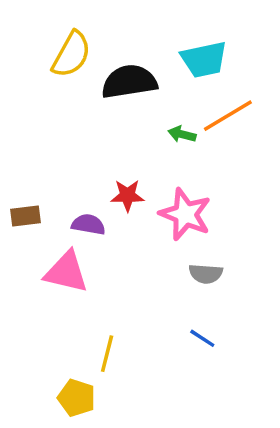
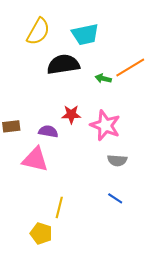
cyan trapezoid: (204, 60) -> (85, 34), moved
black semicircle: (129, 82) -> (63, 64), moved

